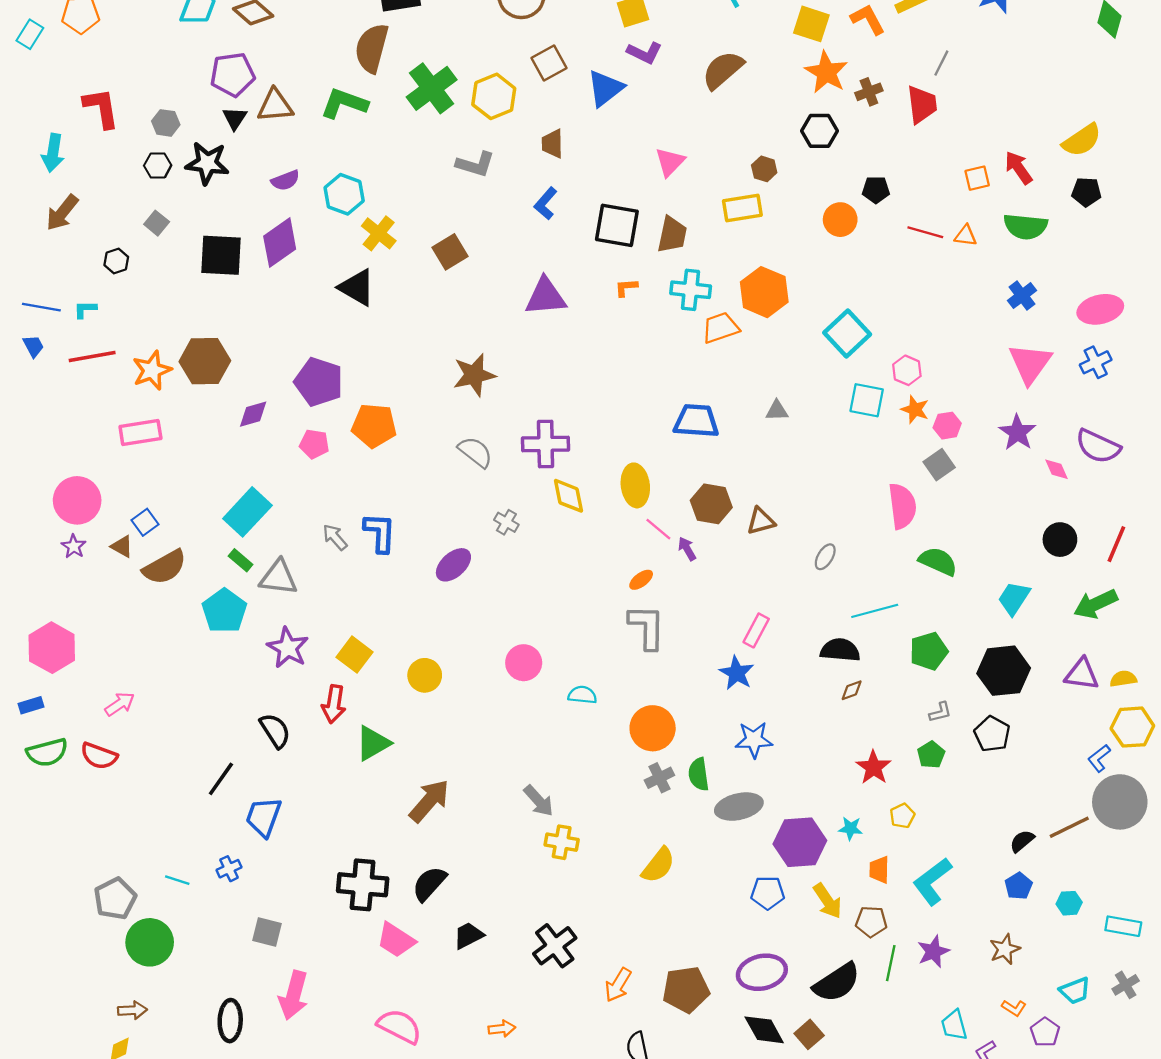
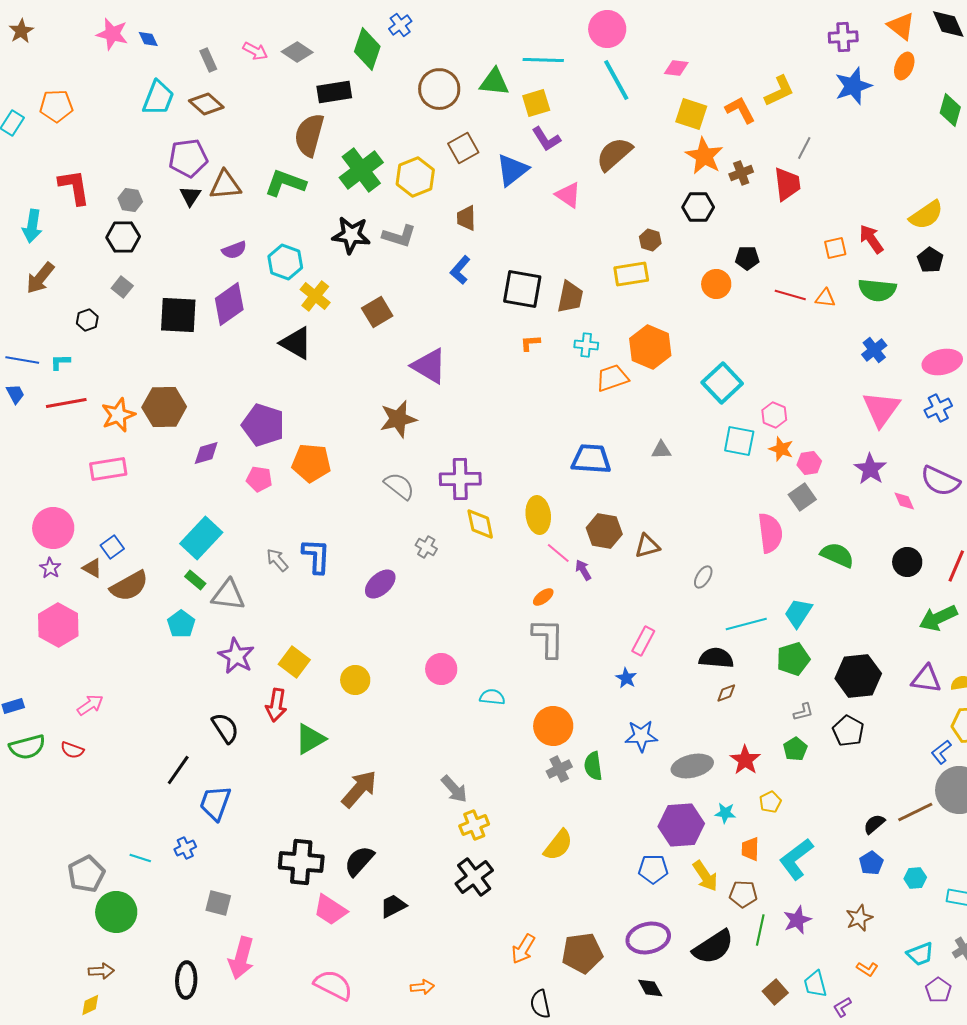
purple L-shape: (645, 53) -> (546, 139), turned 32
pink triangle: (670, 162) -> (568, 195), moved, turned -40
black star: (207, 163) -> (351, 235), moved
black hexagon: (158, 165) -> (123, 237), size x1.4
black pentagon: (1086, 192) -> (930, 260), turned 30
cyan cross: (691, 290) -> (586, 345), size x0.7
purple triangle: (546, 297) -> (429, 366), moved, turned 36
green semicircle: (938, 561) -> (837, 555), moved
cyan trapezoid: (1014, 598) -> (798, 613), moved
cyan pentagon: (224, 611) -> (181, 624), size x0.7
pink hexagon: (52, 648) -> (58, 625), moved
blue star: (737, 673) -> (626, 678), size x0.7
red semicircle: (99, 756) -> (72, 750), size x0.7
gray ellipse: (739, 807) -> (692, 766), moved
yellow cross: (562, 842) -> (474, 825), turned -32
black cross: (555, 946) -> (474, 877), moved
black diamond: (764, 1030) -> (650, 988), size x0.7
purple pentagon: (1045, 1032) -> (938, 990), moved
brown square: (809, 1034) -> (775, 992), moved

